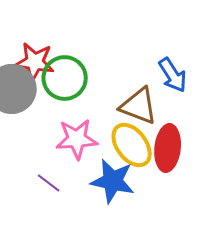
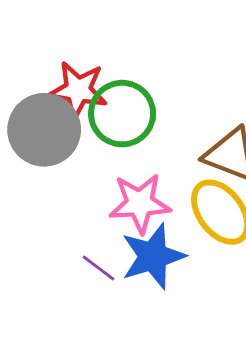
blue star: (113, 181) -> (153, 256), moved, turned -30

